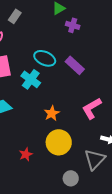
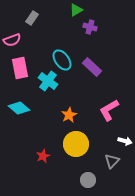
cyan ellipse: (45, 58) -> (62, 60), turned 30
gray triangle: (95, 159) -> (112, 161), size x0.7

